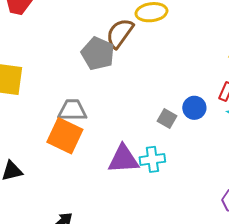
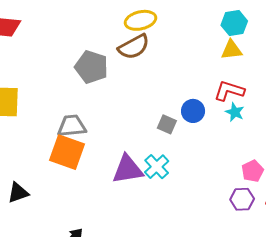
brown semicircle: (120, 33) -> (134, 47), moved, turned -148
cyan cross: (152, 159) -> (157, 167), turned -30

